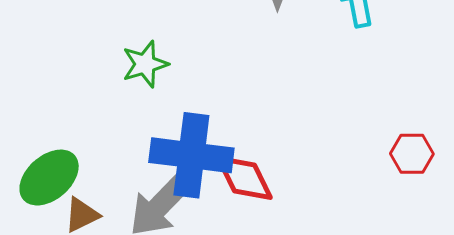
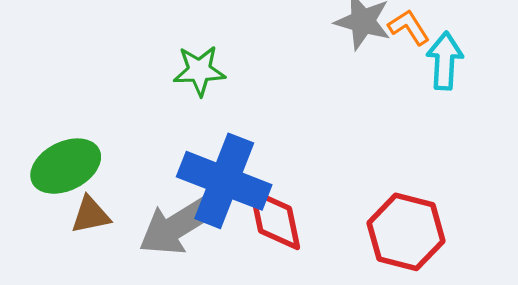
red hexagon: (412, 154) -> (406, 232), moved, size x1.6

